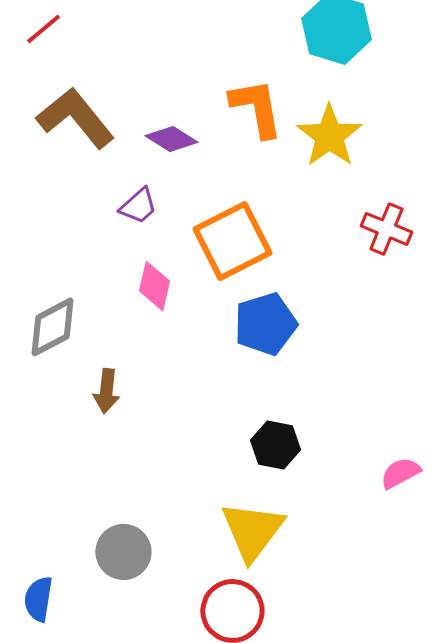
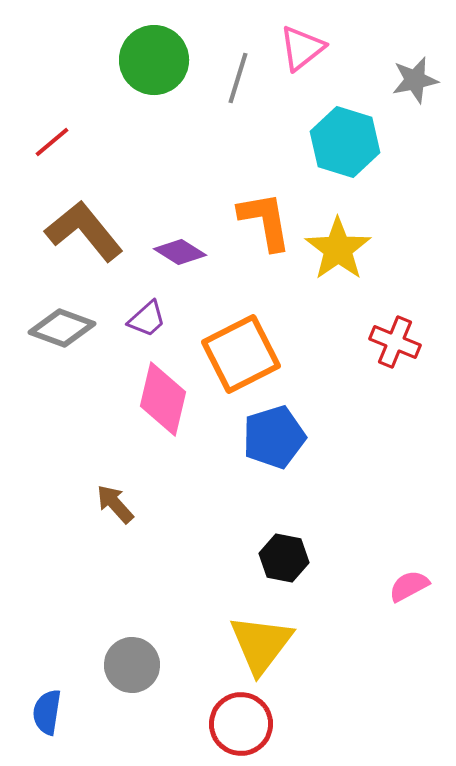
pink diamond: (154, 286) -> (163, 399), size x1.5
gray diamond: (52, 327) -> (62, 328), moved, turned 48
brown arrow: (106, 391) -> (115, 504), turned 132

